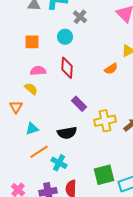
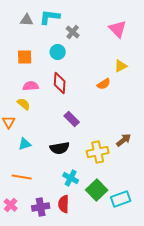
yellow cross: (105, 121) -> (98, 152), moved
orange line: (39, 152) -> (22, 177), moved, turned 42
cyan cross: (59, 163) -> (71, 178), moved
green square: (104, 175) -> (97, 190), turned -30

